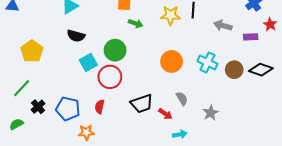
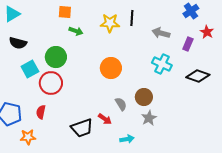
purple rectangle: (251, 37) -> (188, 44), turned -64
cyan cross: (207, 62) -> (162, 64), moved
brown circle: (234, 70) -> (144, 97), moved
black trapezoid: (142, 104) -> (82, 128), moved
cyan arrow: (180, 134) -> (127, 139), moved

